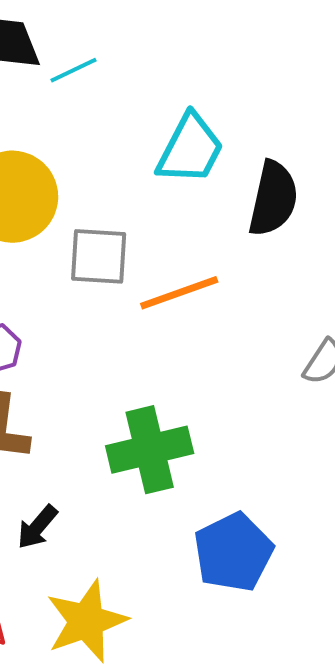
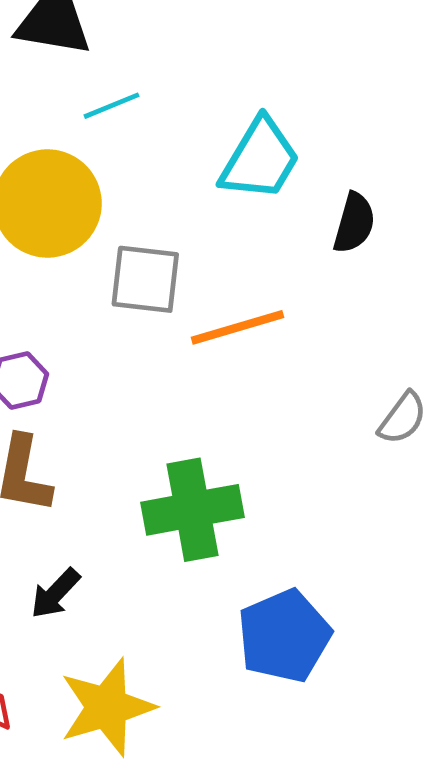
cyan line: (73, 70) -> (111, 106), moved
black semicircle: (273, 199) -> (354, 223), size x0.7

